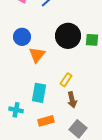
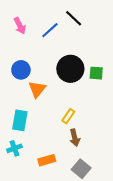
cyan rectangle: (39, 93) -> (20, 120), moved
cyan cross: (16, 110) -> (14, 148), turned -32

